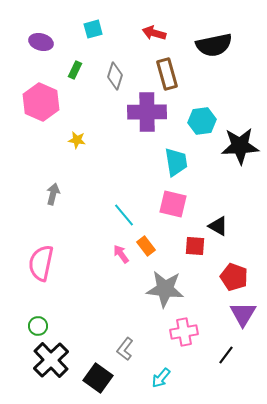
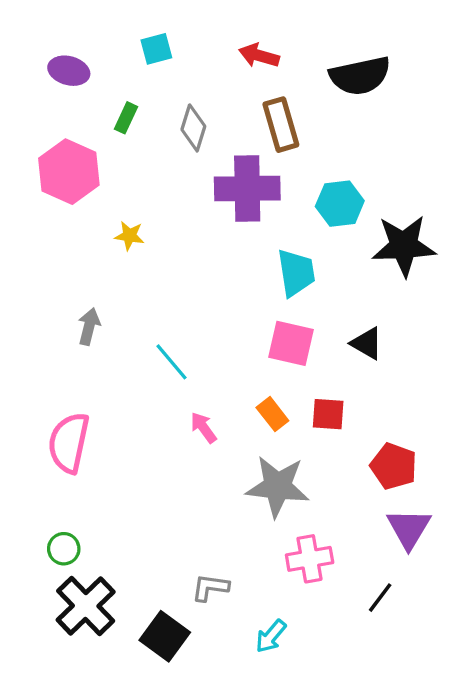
cyan line: (124, 215) -> (171, 362), moved
black triangle: (218, 226) -> (367, 343), moved
orange rectangle: (146, 246) -> (272, 414), moved
gray L-shape: (125, 349) -> (210, 587), turned 60

